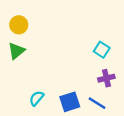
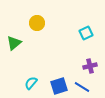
yellow circle: (19, 25) -> (37, 23), moved
cyan square: (102, 50) -> (86, 33), moved, turned 32

